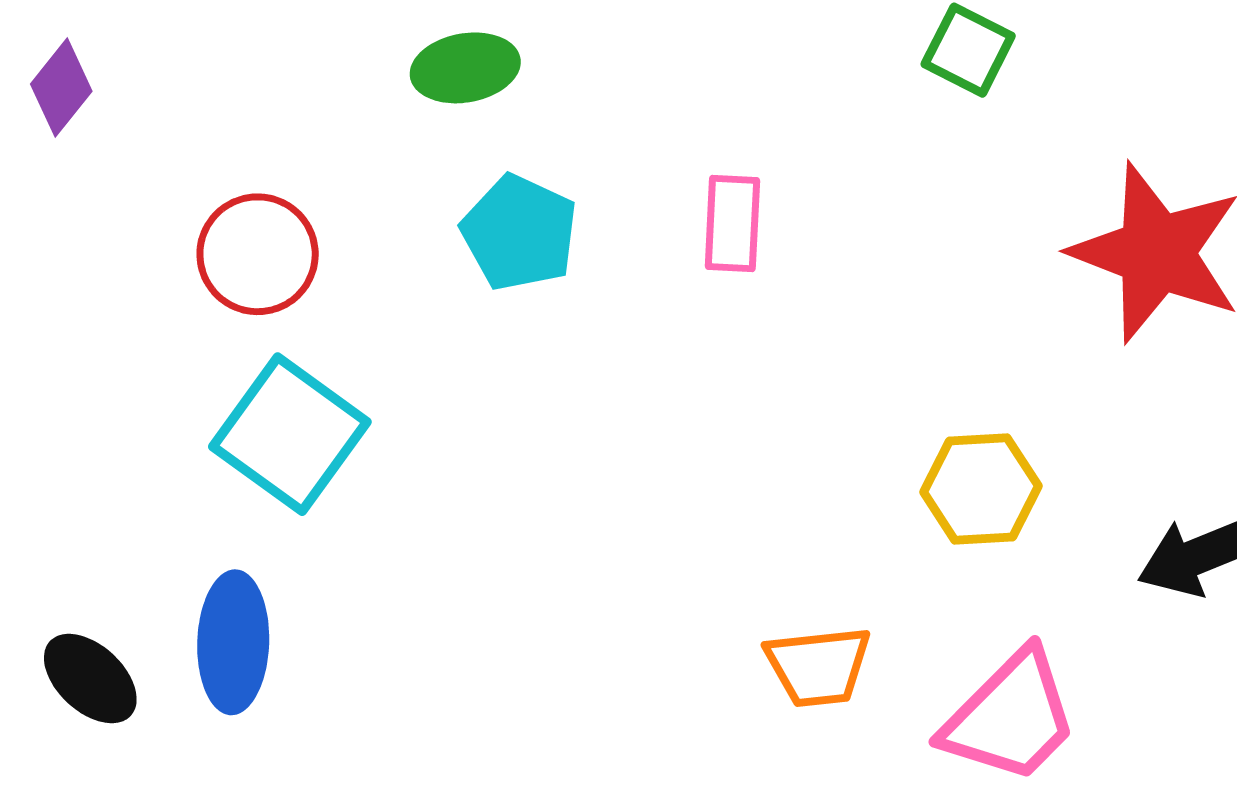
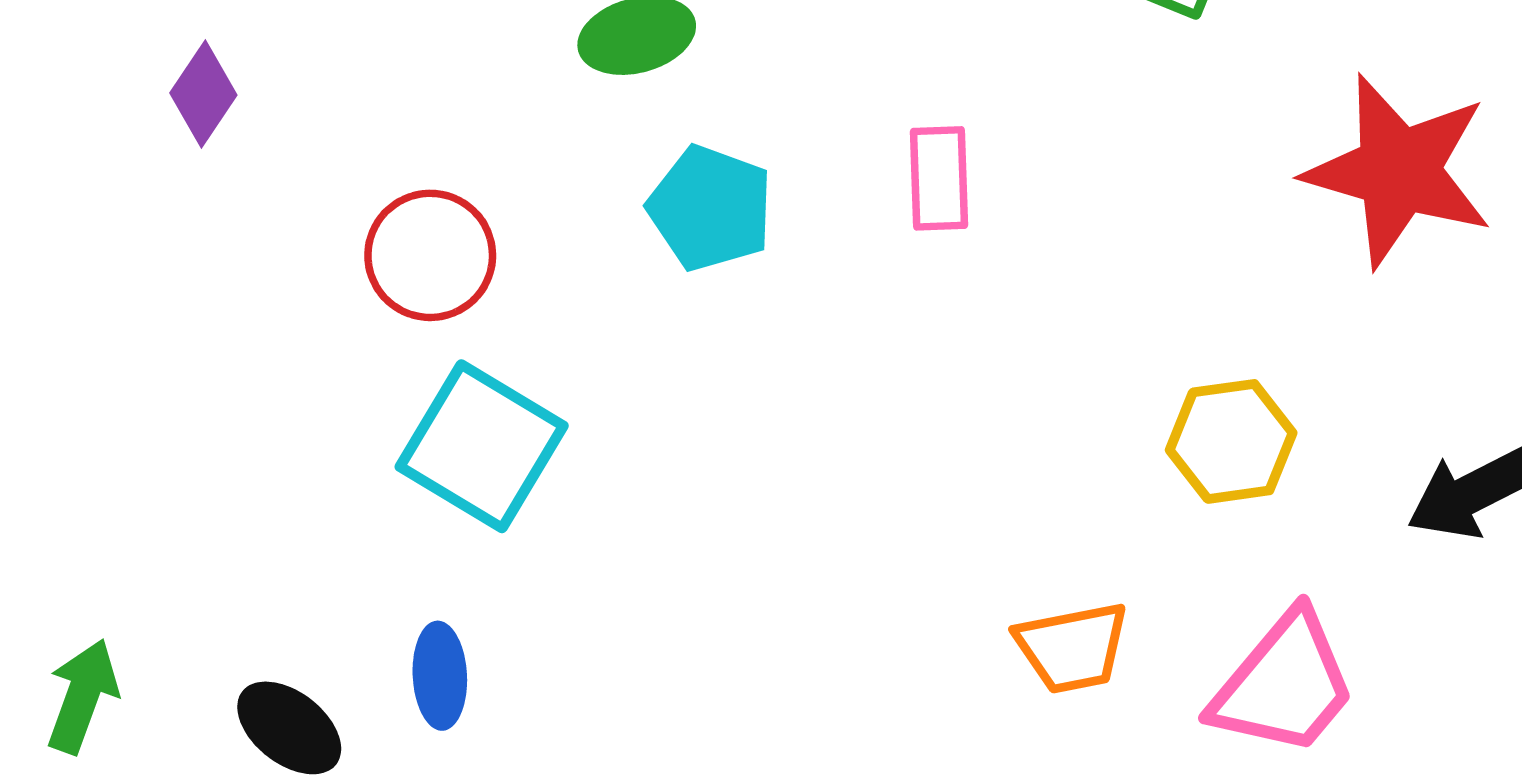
blue ellipse: (233, 642) -> (440, 676), size x0.7

